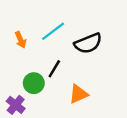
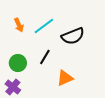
orange arrow: (21, 40) -> (19, 25), moved
green circle: (34, 83) -> (18, 63), moved

